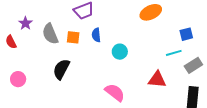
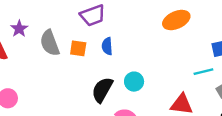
cyan circle: (120, 52) -> (134, 82), moved
black semicircle: (61, 69) -> (102, 90), moved

